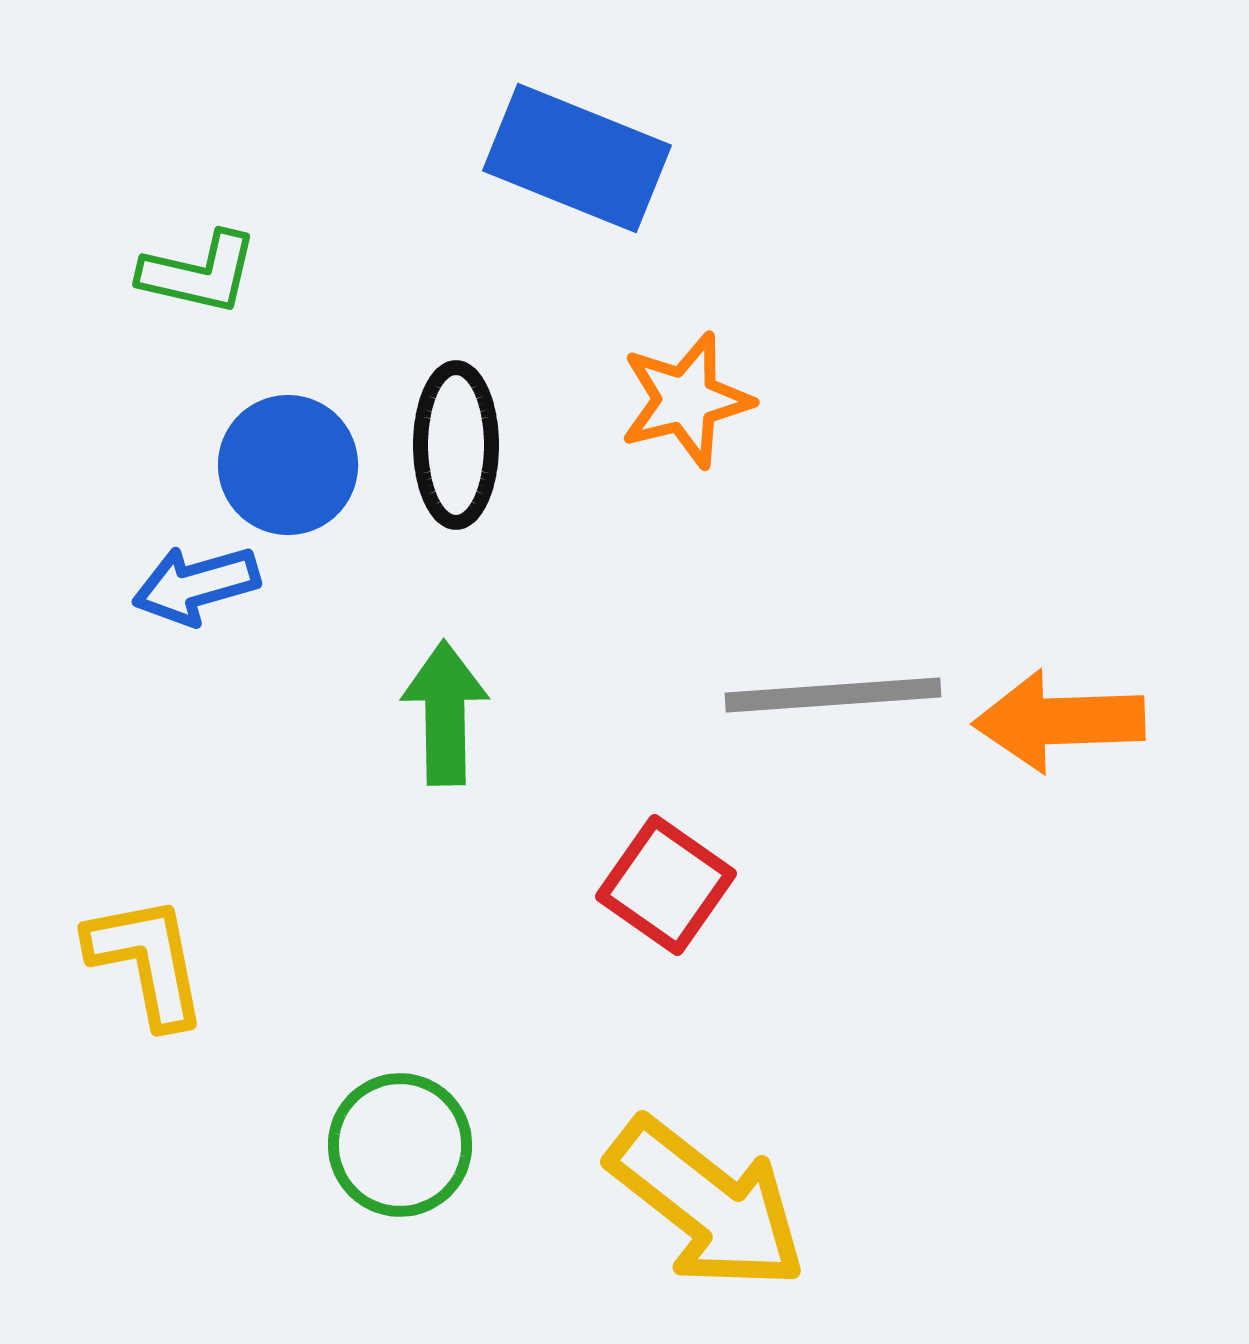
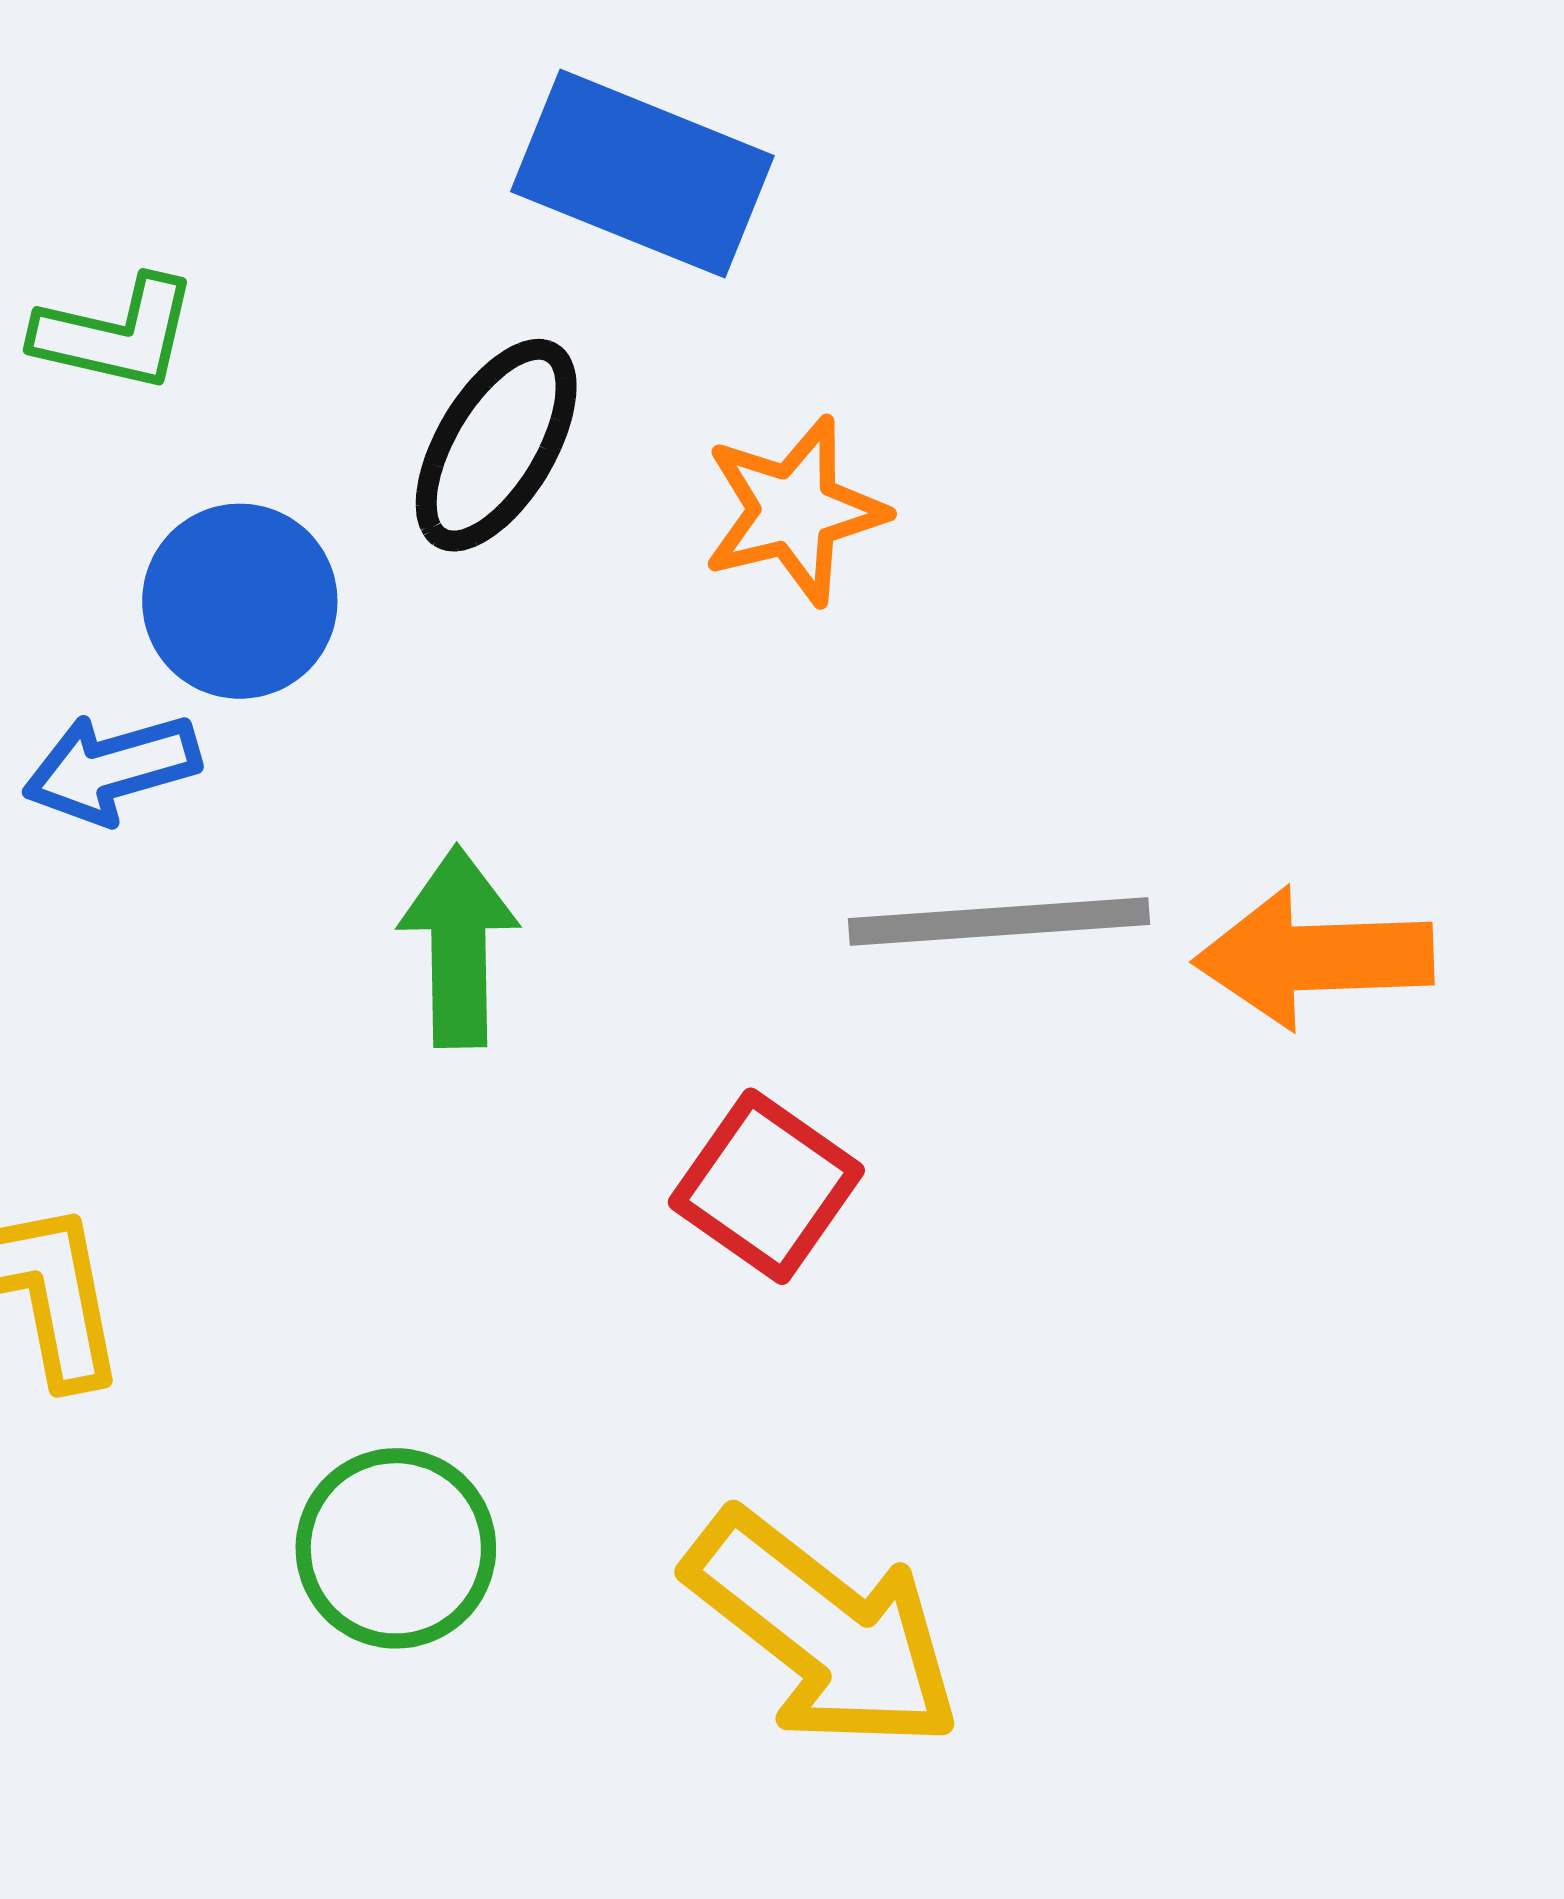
black ellipse: (456, 445) -> (496, 445), moved, turned 31

